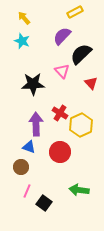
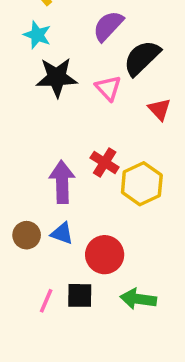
black star: (33, 84) -> (57, 77), moved
blue triangle: (29, 147) -> (62, 233), moved
red circle: (60, 152) -> (105, 255), moved
brown circle: (21, 167) -> (27, 235), moved
black square: (44, 203) -> (80, 295), moved, turned -35

